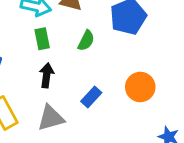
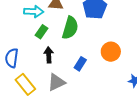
green rectangle: (42, 39) -> (41, 32), turned 56
green semicircle: (86, 41) -> (70, 28), size x1.6

